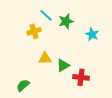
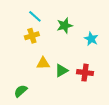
cyan line: (46, 15) -> (35, 16), moved
red cross: (81, 77) -> (85, 73), moved

